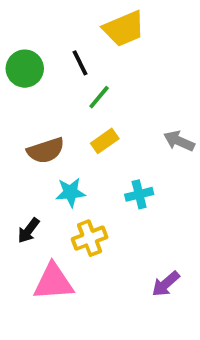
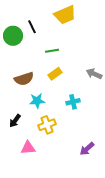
black line: (80, 63) -> (32, 27), moved
green line: (99, 97) -> (52, 51), turned 40
pink triangle: (53, 282) -> (28, 148), size x0.7

